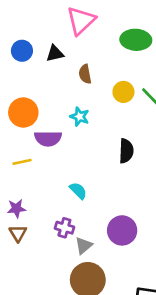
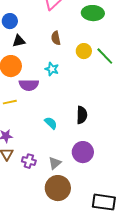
black triangle: (55, 54) -> (19, 41), moved
black semicircle: (126, 151) -> (82, 115), moved
purple cross: (64, 228) -> (29, 161), moved

